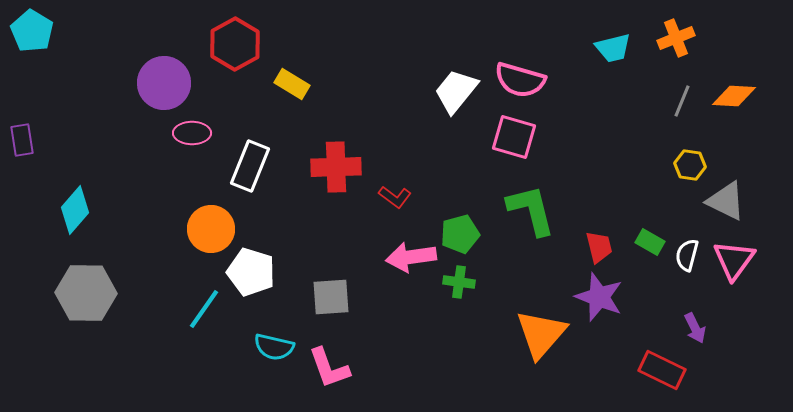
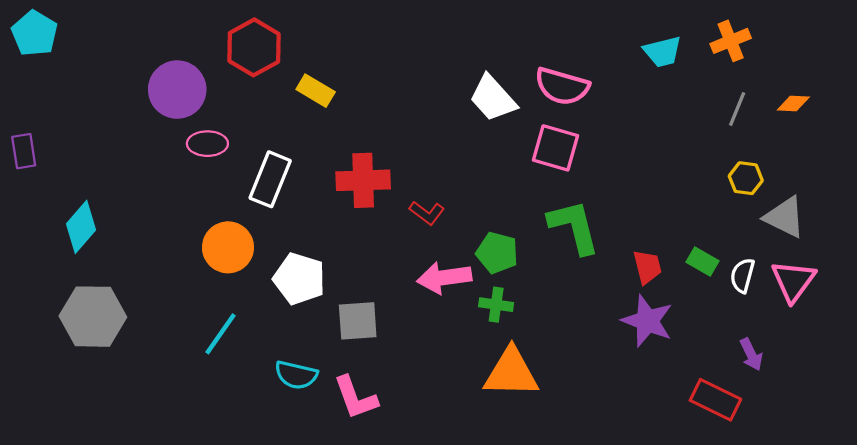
white trapezoid: (456, 91) -> (493, 98), turned -81
orange diamond: (734, 96) -> (793, 104), size x0.7
green pentagon: (460, 234) -> (497, 253), turned 30
white pentagon: (251, 272) -> (299, 279), moved
orange triangle: (541, 334) -> (511, 373), moved, turned 50

